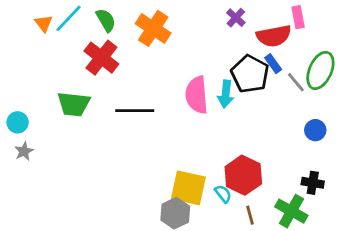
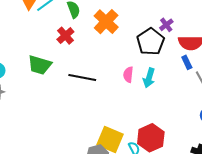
red cross: (101, 58) -> (65, 36), size x0.7
black pentagon: (250, 74) -> (151, 42), moved
pink semicircle: (197, 95) -> (128, 75), size x0.6

